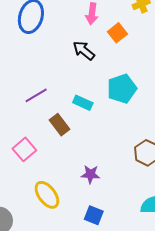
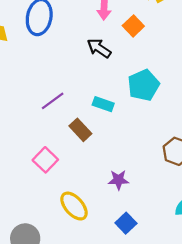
blue square: (94, 215) -> (126, 223), turned 30

